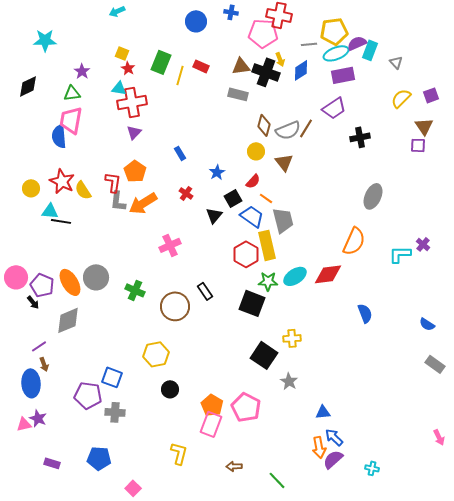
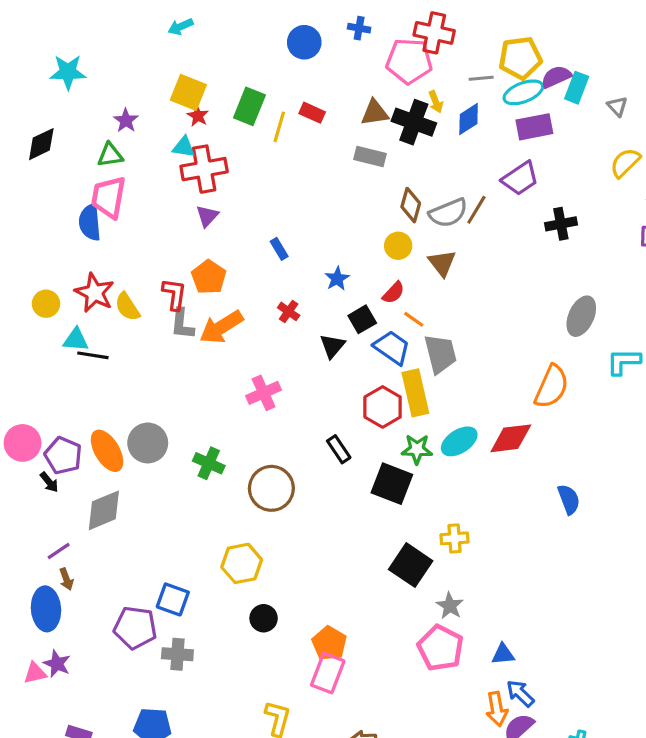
yellow square: (122, 53) -> (188, 92), size x1.6
cyan L-shape: (400, 254) -> (624, 362), moved
black rectangle: (205, 291) -> (339, 449), moved
pink pentagon: (246, 407) -> (440, 648), moved

